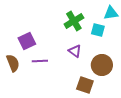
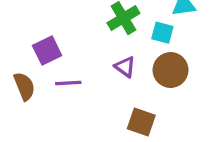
brown circle: (102, 65) -> (171, 70), moved

